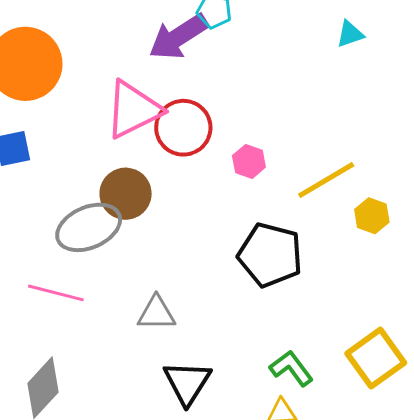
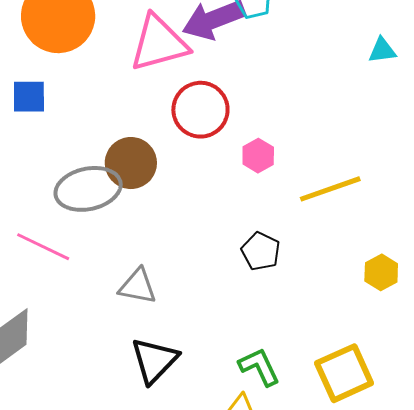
pink triangle: (133, 110) -> (159, 43), moved
yellow hexagon: (372, 216) -> (381, 272), moved
black pentagon: (270, 255) -> (261, 251), size x0.6

